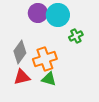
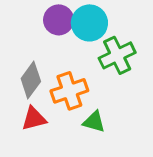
green cross: (76, 36) -> (117, 55), size x1.6
green triangle: (49, 79) -> (94, 122), moved

